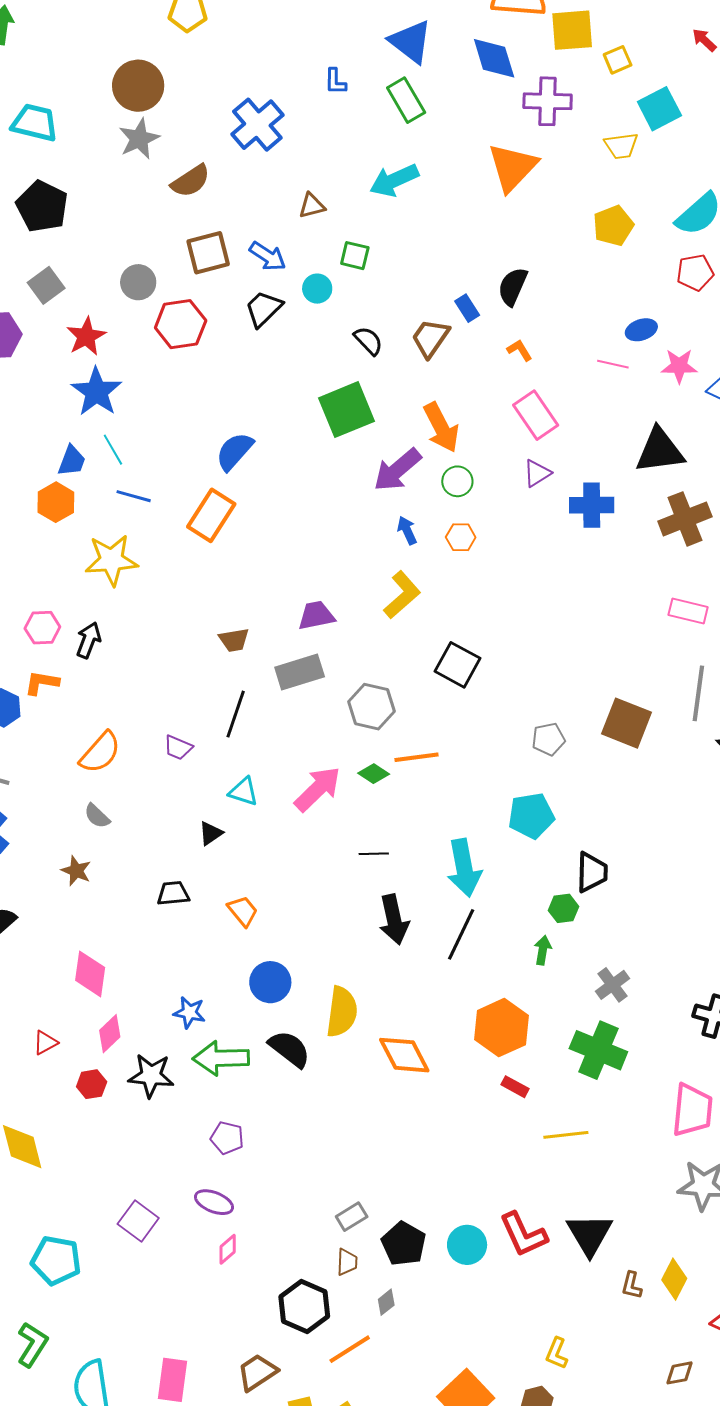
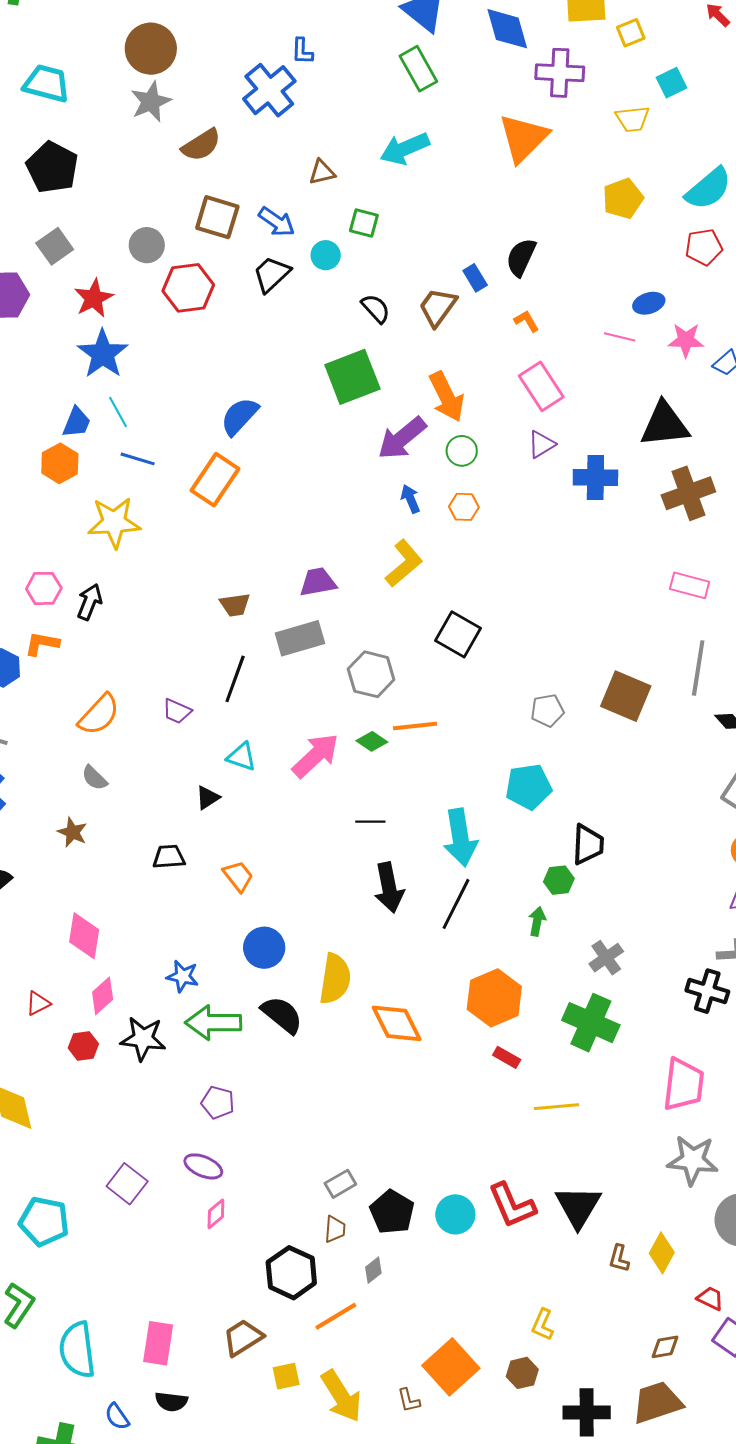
blue L-shape: (335, 82) -> (302, 51), moved
cyan square: (659, 109) -> (672, 83), size x0.7
brown square: (208, 253) -> (217, 217), turned 30

